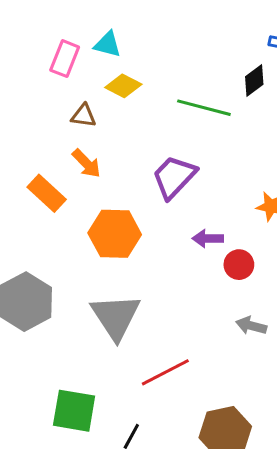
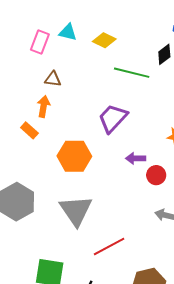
yellow diamond: (123, 86) -> (104, 40), moved
orange arrow: (86, 163) -> (44, 106), moved, turned -125
orange rectangle: (47, 193) -> (29, 130), size x0.7

